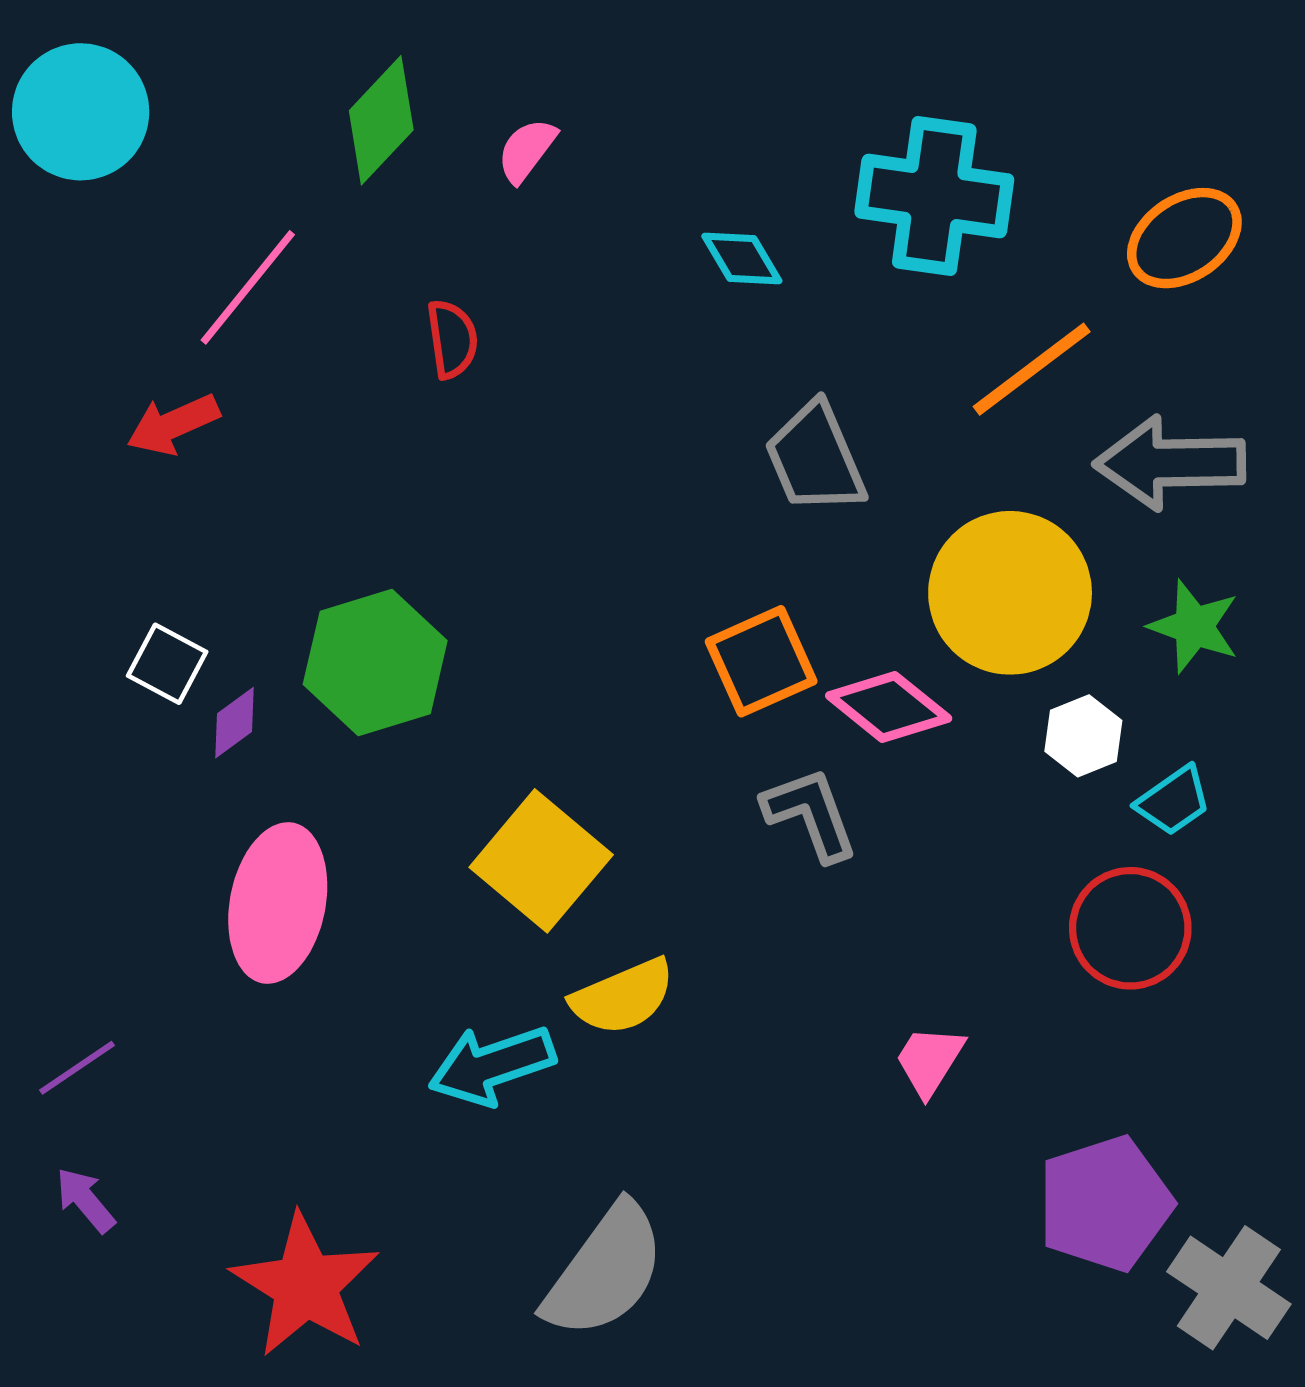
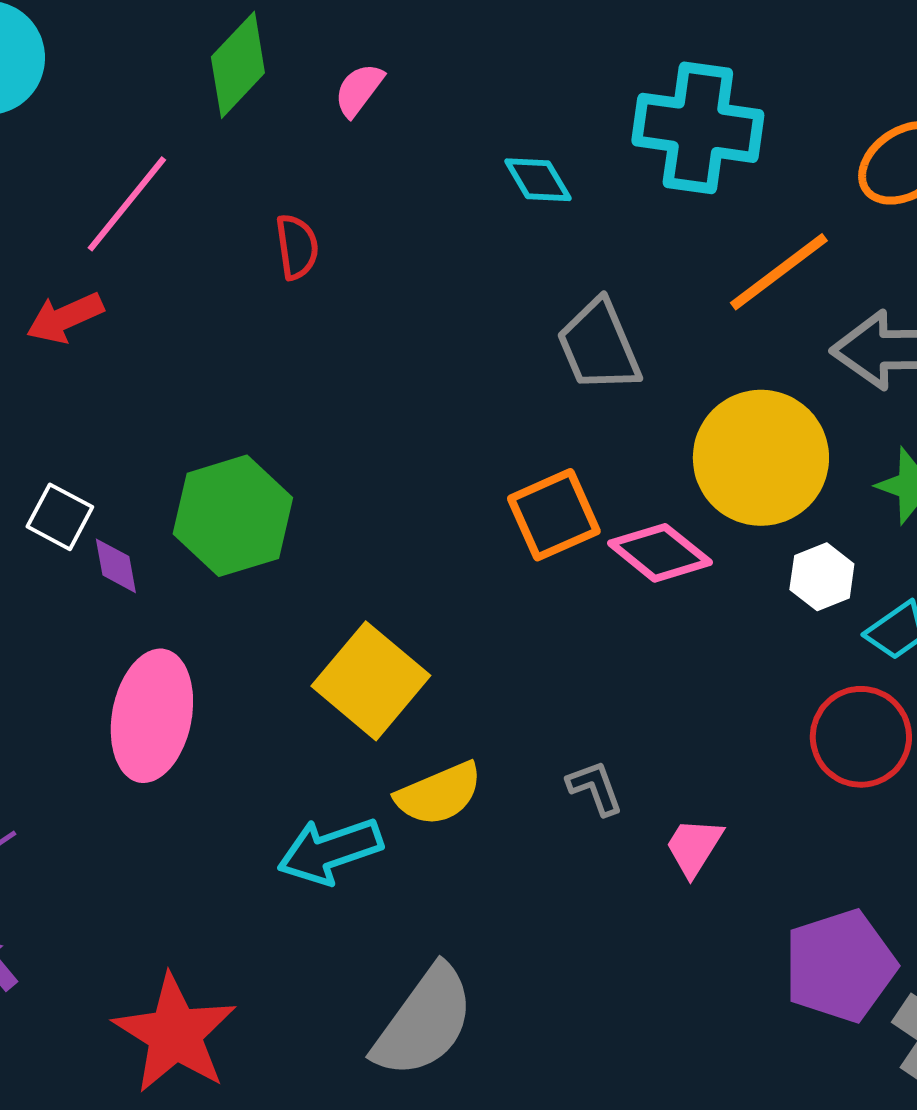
purple diamond: (234, 723) -> (116, 566), turned -64
gray L-shape: (810, 814) -> (595, 788), moved, size x0.7

